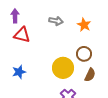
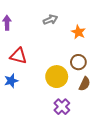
gray arrow: (56, 21) -> (50, 20), moved, turned -32
red triangle: (22, 35) -> (18, 56), moved

